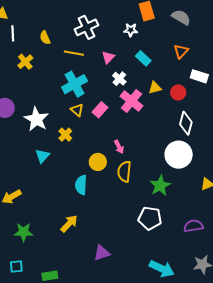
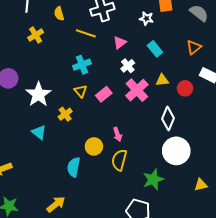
cyan cross: (75, 84) -> (82, 65), size x0.7
white diamond: (186, 123) -> (168, 118), moved
cyan triangle: (42, 156) -> (39, 132), turned -42

